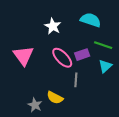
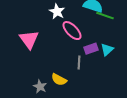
green line: (103, 45) -> (105, 16), moved
purple rectangle: (82, 55) -> (91, 49), moved
pink ellipse: (62, 58) -> (72, 31), moved

